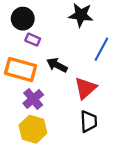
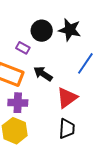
black circle: (23, 19) -> (42, 31), moved
purple cross: (33, 99) -> (18, 103), turned 36

